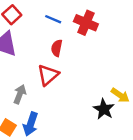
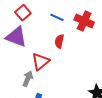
red triangle: (48, 75) -> (41, 62), moved

